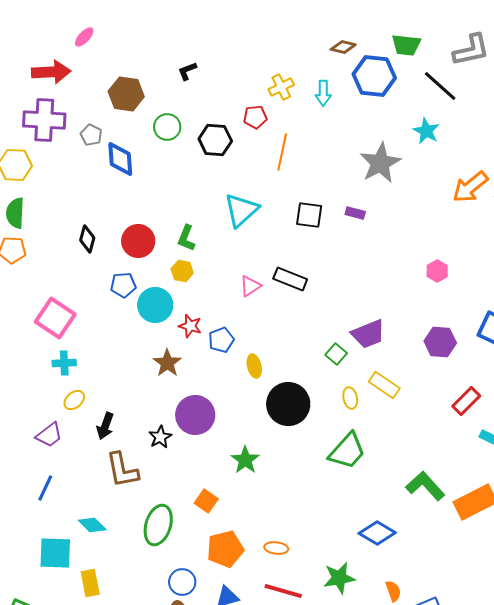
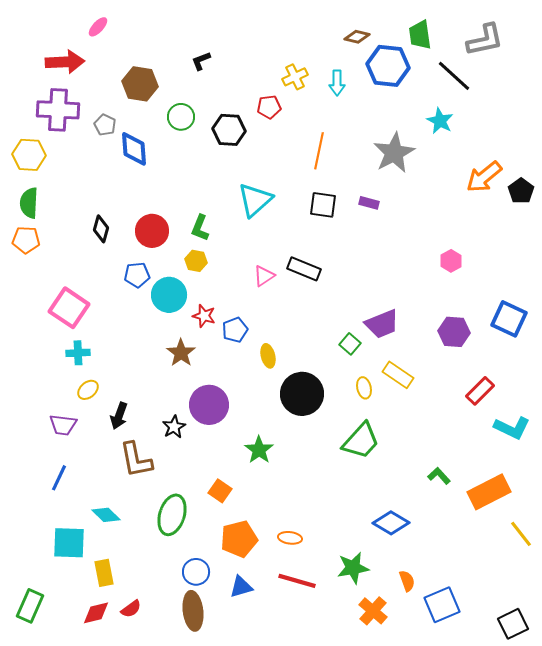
green trapezoid: (406, 45) -> (420, 35), turned 76
orange line: (282, 152) -> (319, 151), moved
purple trapezoid: (49, 435) -> (63, 425), turned 44
green L-shape: (425, 486) -> (439, 476), size x0.6

